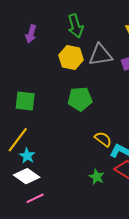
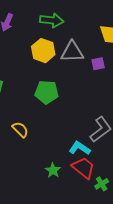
green arrow: (75, 26) -> (52, 20), turned -75
yellow semicircle: (103, 139) -> (20, 129), moved

